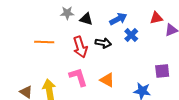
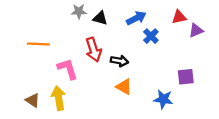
orange line: (44, 42) -> (38, 44), moved
black arrow: (103, 43) -> (119, 61), moved
pink L-shape: (78, 77) -> (68, 69), moved

